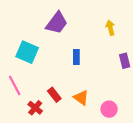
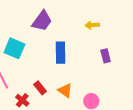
yellow arrow: (110, 28) -> (92, 25), turned -80
blue rectangle: (76, 57) -> (61, 53), size x1.5

